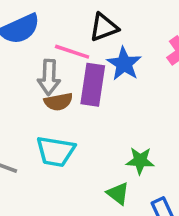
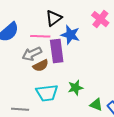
gray arrow: (49, 77) -> (32, 54), turned 78
green star: (140, 161) -> (75, 88), moved
green triangle: (118, 193) -> (96, 105), moved

